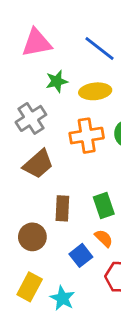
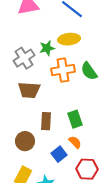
green star: (57, 81) -> (47, 48), moved
brown trapezoid: (38, 164) -> (29, 90), turned 45

